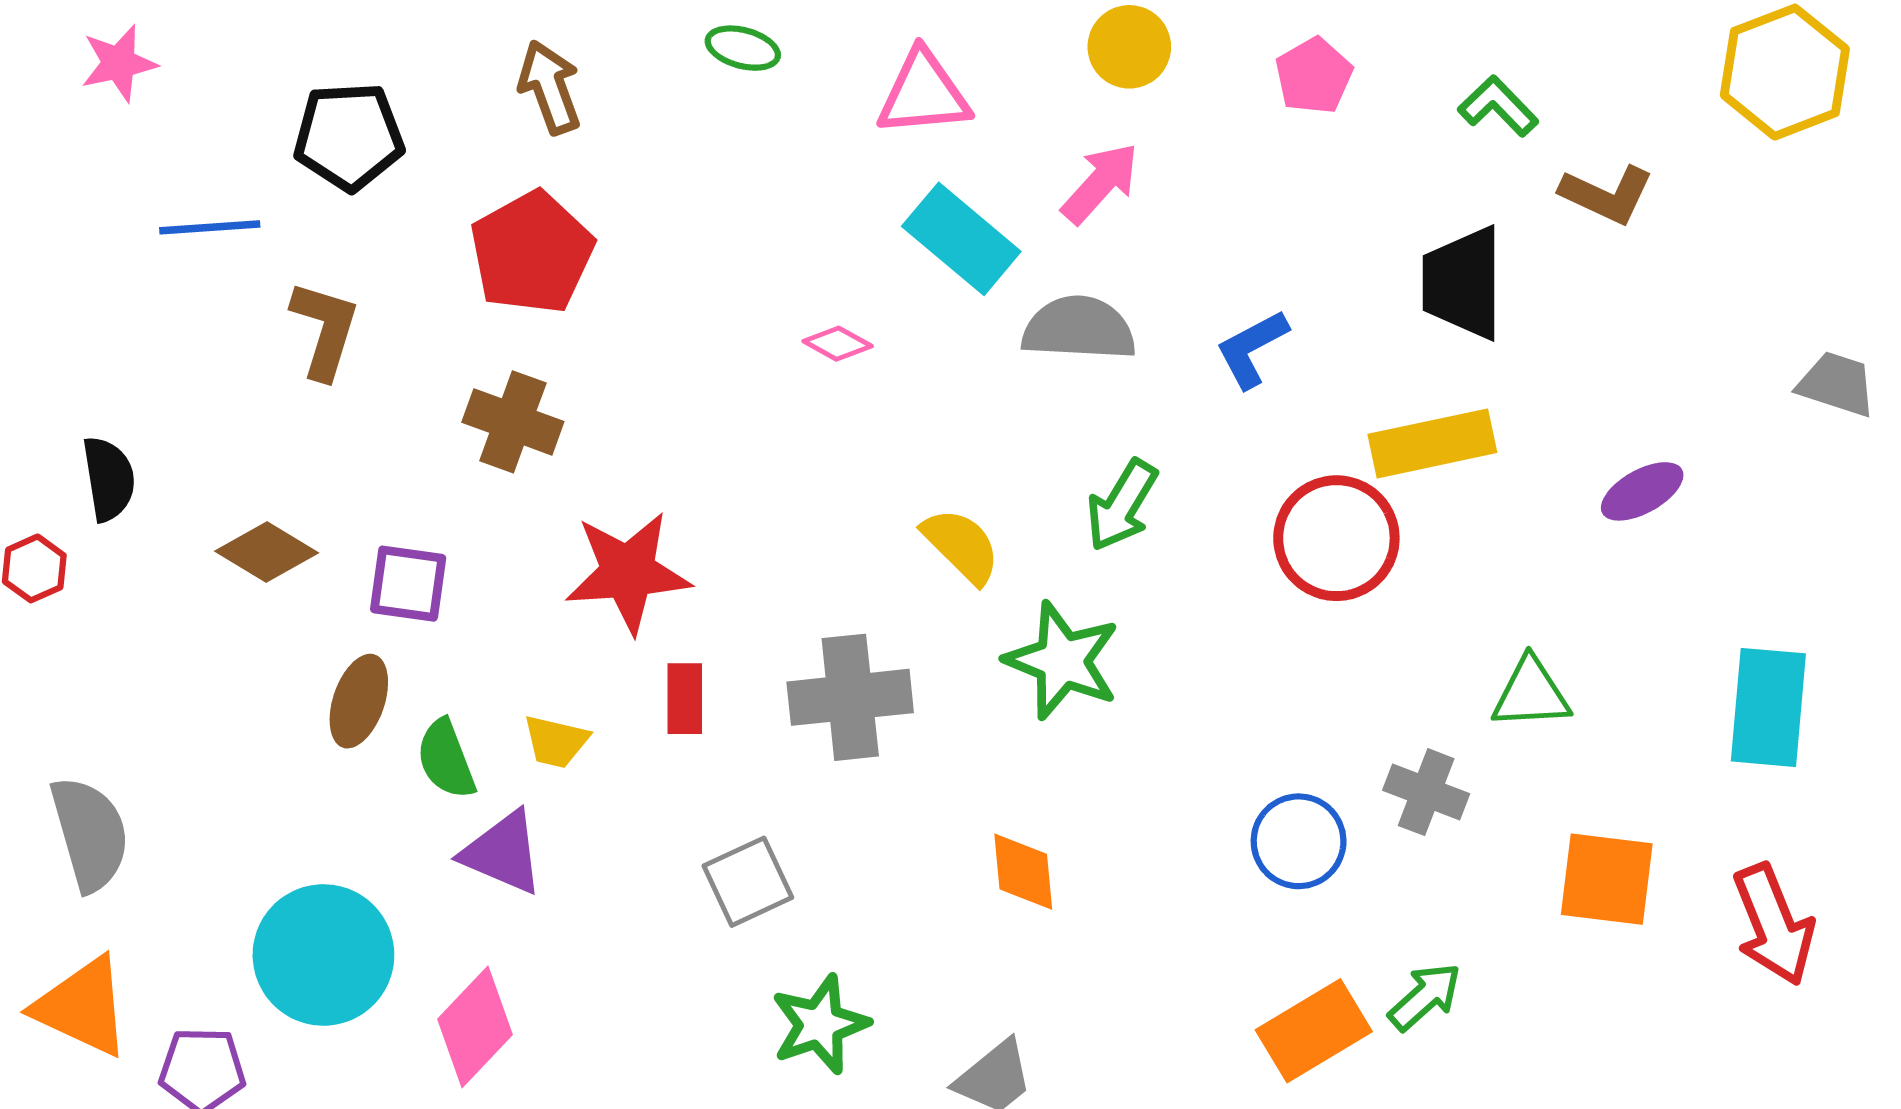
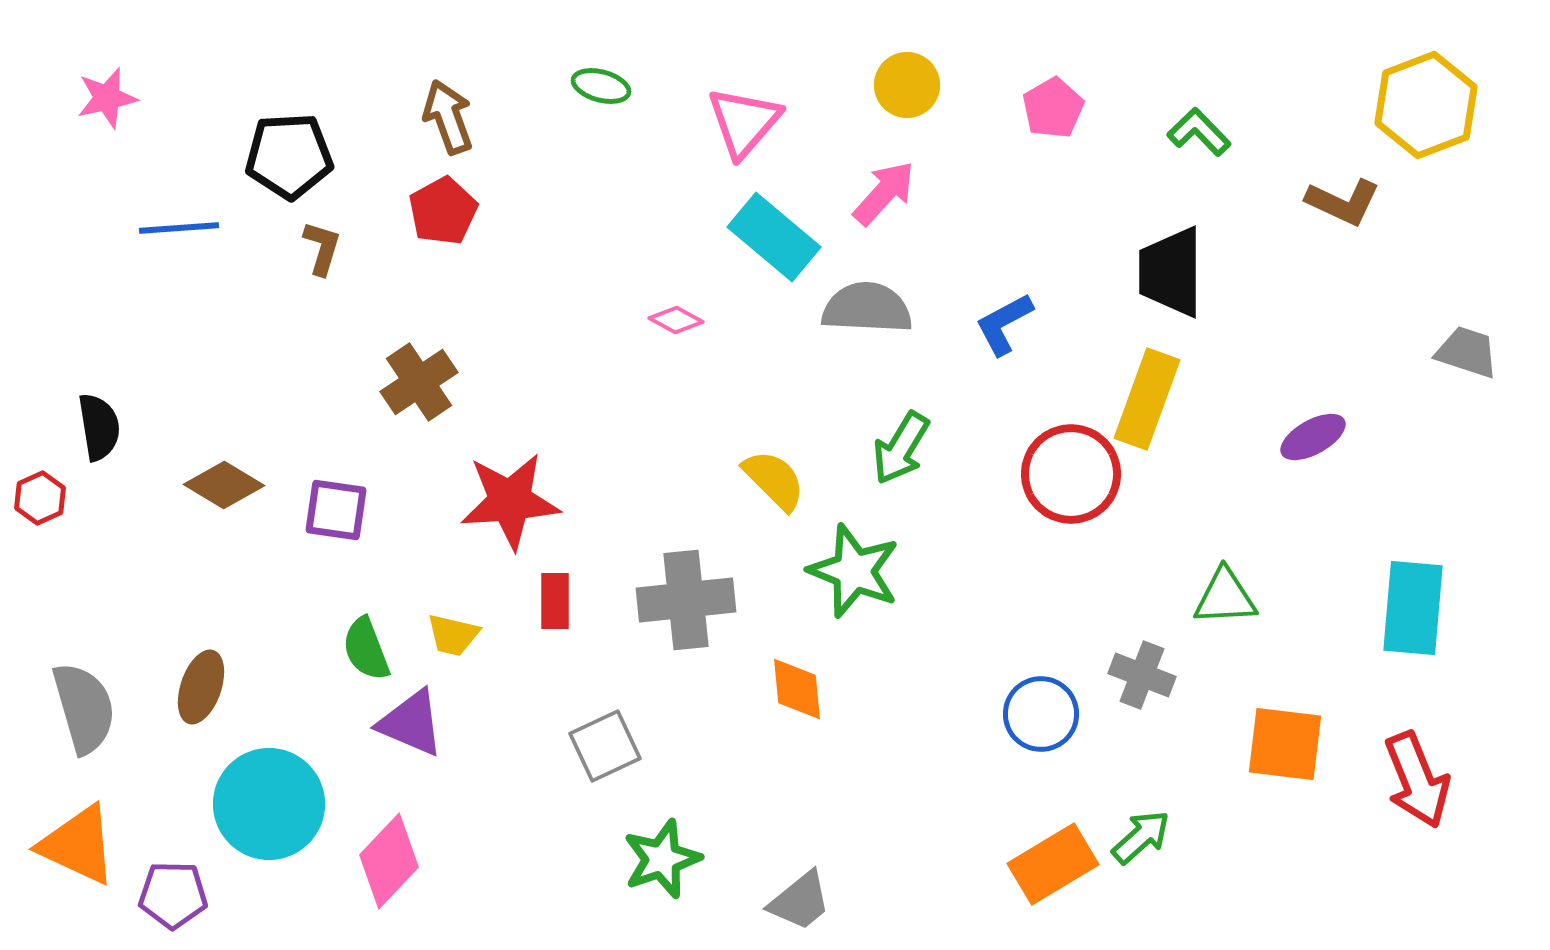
pink triangle: (923, 94) -> (744, 122), turned -44
brown L-shape: (1607, 195) -> (1343, 202), moved
red pentagon: (532, 253) -> (443, 211), moved, size x0.7
brown L-shape: (325, 330) -> (322, 248), moved, size x0.7
brown cross: (513, 422) -> (419, 382), turned 36
yellow rectangle: (1432, 443) -> (1147, 399), turned -58
brown ellipse: (359, 701) -> (201, 687), moved
orange diamond: (1023, 872) -> (797, 689), moved

